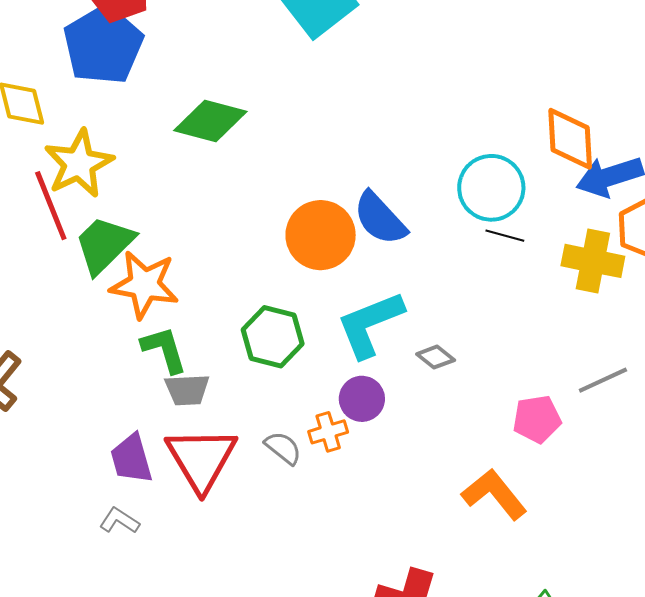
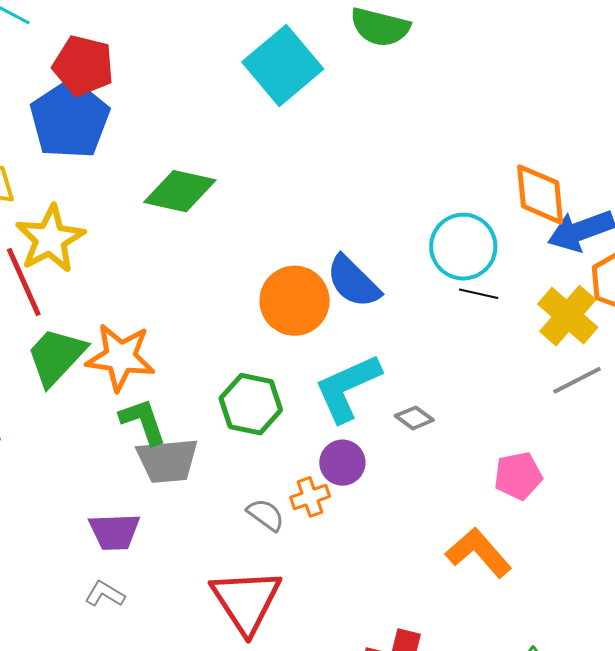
green trapezoid: (104, 245) -> (56, 356), moved
yellow cross: (593, 261) -> (568, 316), turned 32
gray line: (603, 380) -> (577, 380), moved
gray trapezoid: (187, 390) -> (167, 461), size x1.4
purple trapezoid: (131, 459) -> (114, 532), turned -74
red triangle: (201, 459) -> (246, 601), moved

